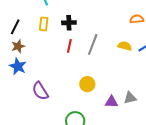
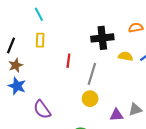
black cross: (69, 23) -> (102, 38), moved, size x1.5
gray line: (93, 44) -> (92, 74), moved

